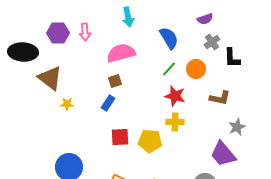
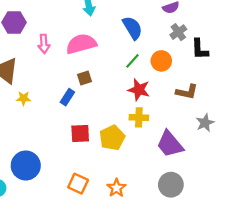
pink arrow: (85, 32) -> (44, 44), moved
brown square: (115, 81) -> (84, 78), moved
yellow pentagon: (150, 141) -> (112, 138), turned -30
purple trapezoid: (223, 154) -> (170, 144), moved

